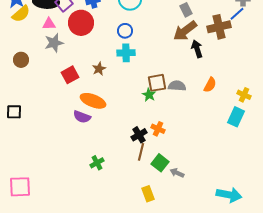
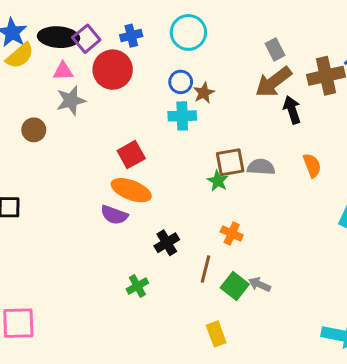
brown circle: (21, 60) -> (34, 130), moved
brown star: (99, 69) -> (204, 93), moved
red square: (70, 75) -> (131, 155), moved
orange semicircle: (210, 85) -> (312, 165), turned -49
black cross: (139, 135) -> (167, 243), moved
gray arrow: (177, 173) -> (260, 284), moved

